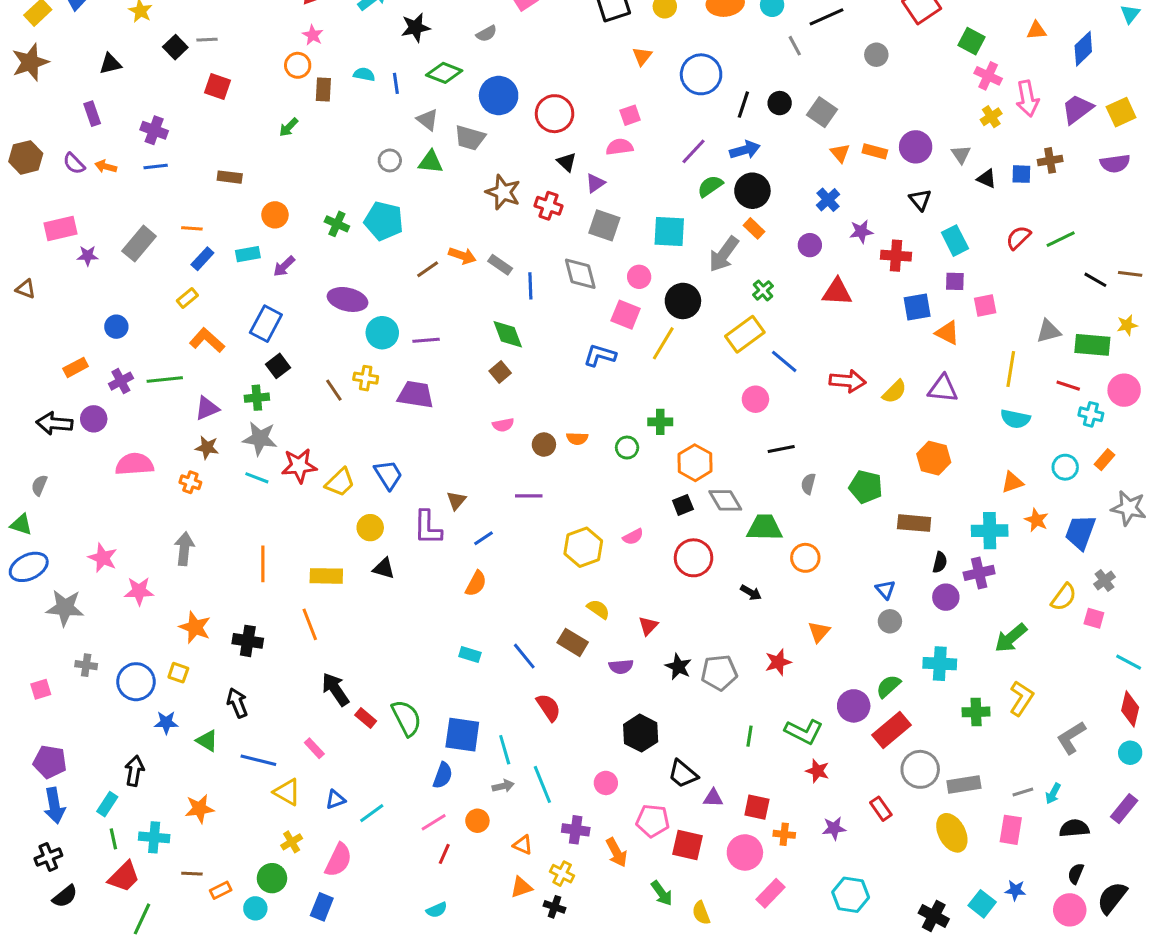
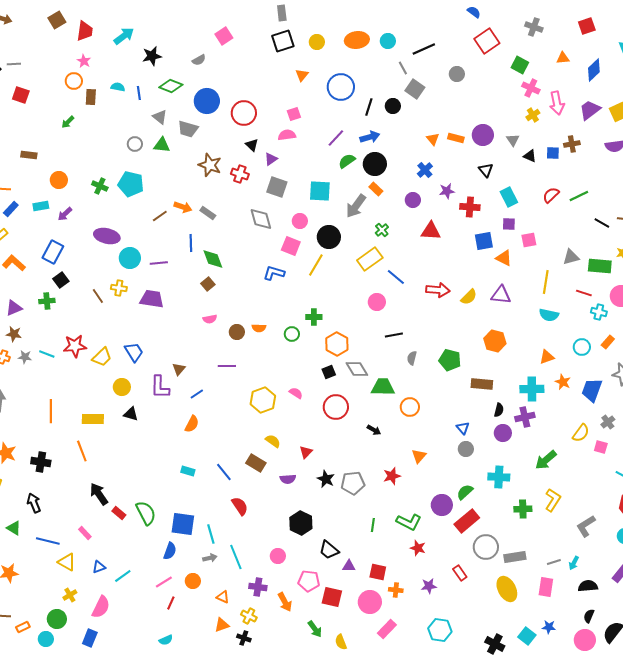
gray square: (822, 112) -> (415, 89), moved
blue line: (530, 286) -> (191, 243), moved
gray star: (260, 438) -> (25, 357), moved, size x0.6
pink semicircle: (633, 537) -> (296, 393), turned -120

